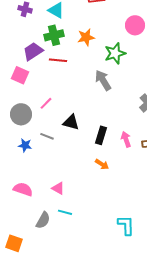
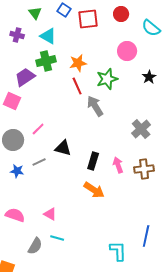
red line: (58, 60) -> (77, 86), moved, turned 60
gray line: (47, 136) -> (39, 162), turned -48
orange arrow: (102, 164) -> (94, 190), size x1.5

